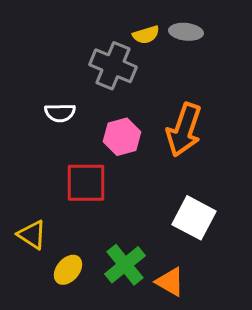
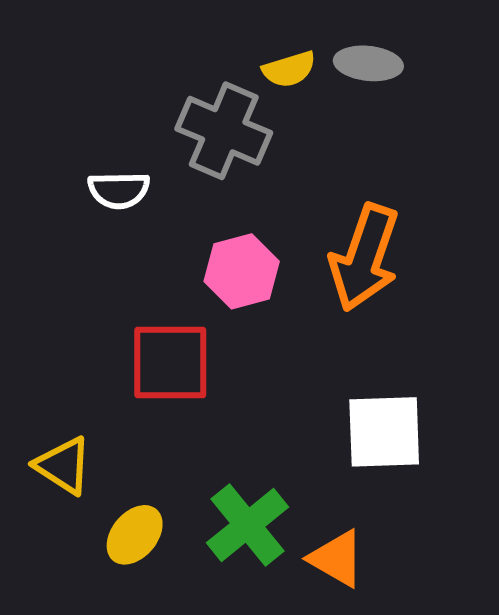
white semicircle: (60, 113) -> (119, 190), moved
white square: (194, 218) -> (384, 432), turned -30

